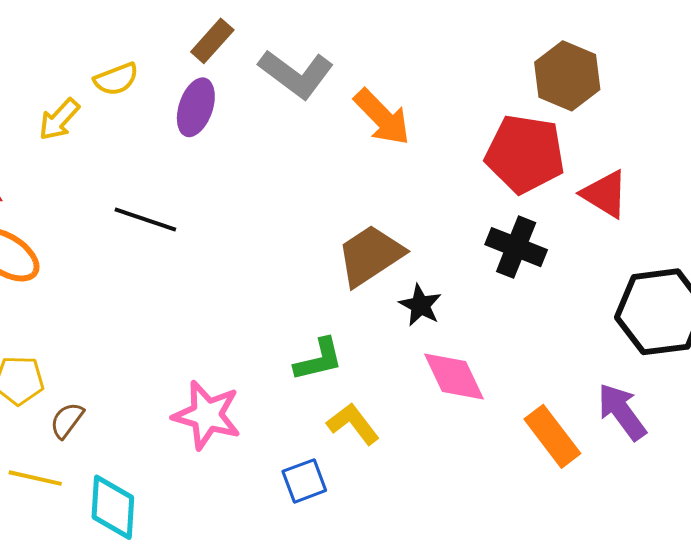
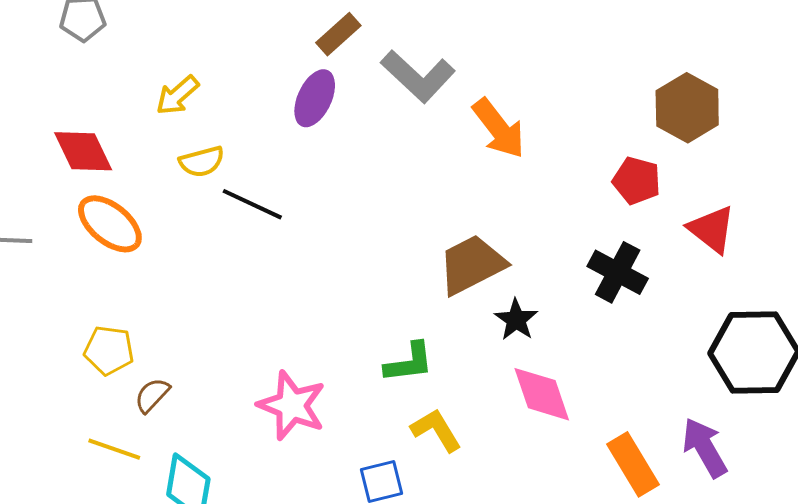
yellow semicircle: (116, 79) -> (202, 162), moved
red pentagon: (525, 154) -> (637, 181), size x0.6

